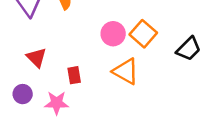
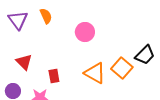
pink circle: (113, 34) -> (85, 32), moved
orange square: (143, 34) -> (122, 68), moved

